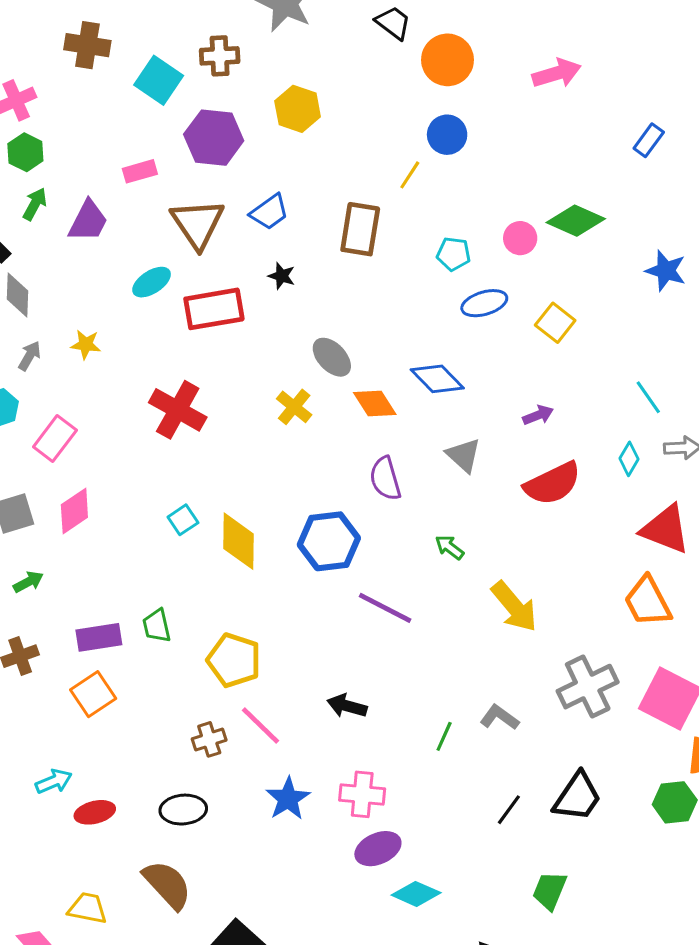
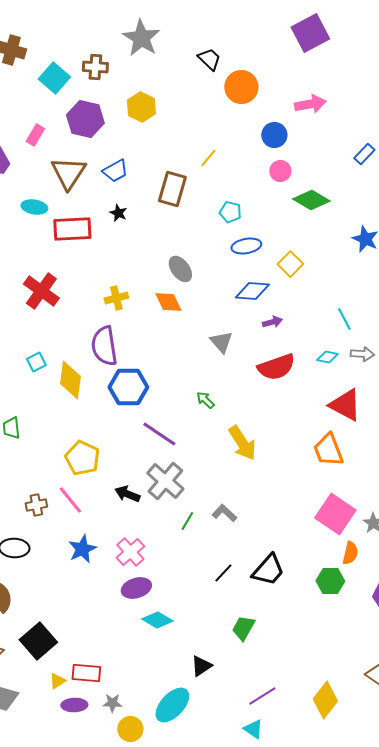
blue circle: (447, 135) -> (274, 135), moved
pink rectangle: (140, 171) -> (35, 135), turned -50
pink circle: (520, 238) -> (280, 171), moved
cyan ellipse: (152, 282) -> (34, 207), turned 35
gray ellipse: (332, 357) -> (180, 269), moved
blue diamond: (437, 379) -> (252, 291), moved, turned -48
yellow cross: (294, 407) -> (116, 298), turned 30
cyan diamond: (629, 459) -> (327, 357), turned 65
purple semicircle: (385, 479) -> (104, 346), moved, size x1.4
yellow pentagon: (234, 660) -> (82, 458), moved
gray cross: (588, 687) -> (165, 481), moved, turned -30
pink cross: (362, 794) -> (130, 552), turned 36

